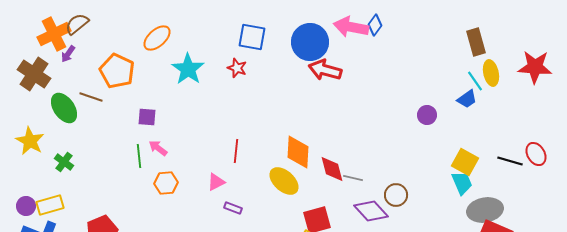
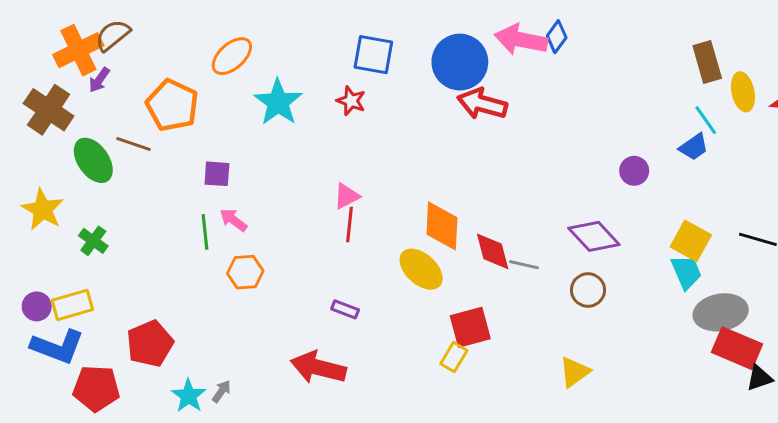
yellow ellipse: (491, 73) -> (743, 92), moved
pink triangle: (216, 182) -> (347, 196), moved
purple diamond: (371, 211) -> (594, 236), moved

